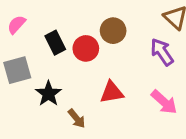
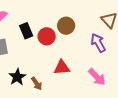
black star: (48, 94) -> (17, 77), moved

